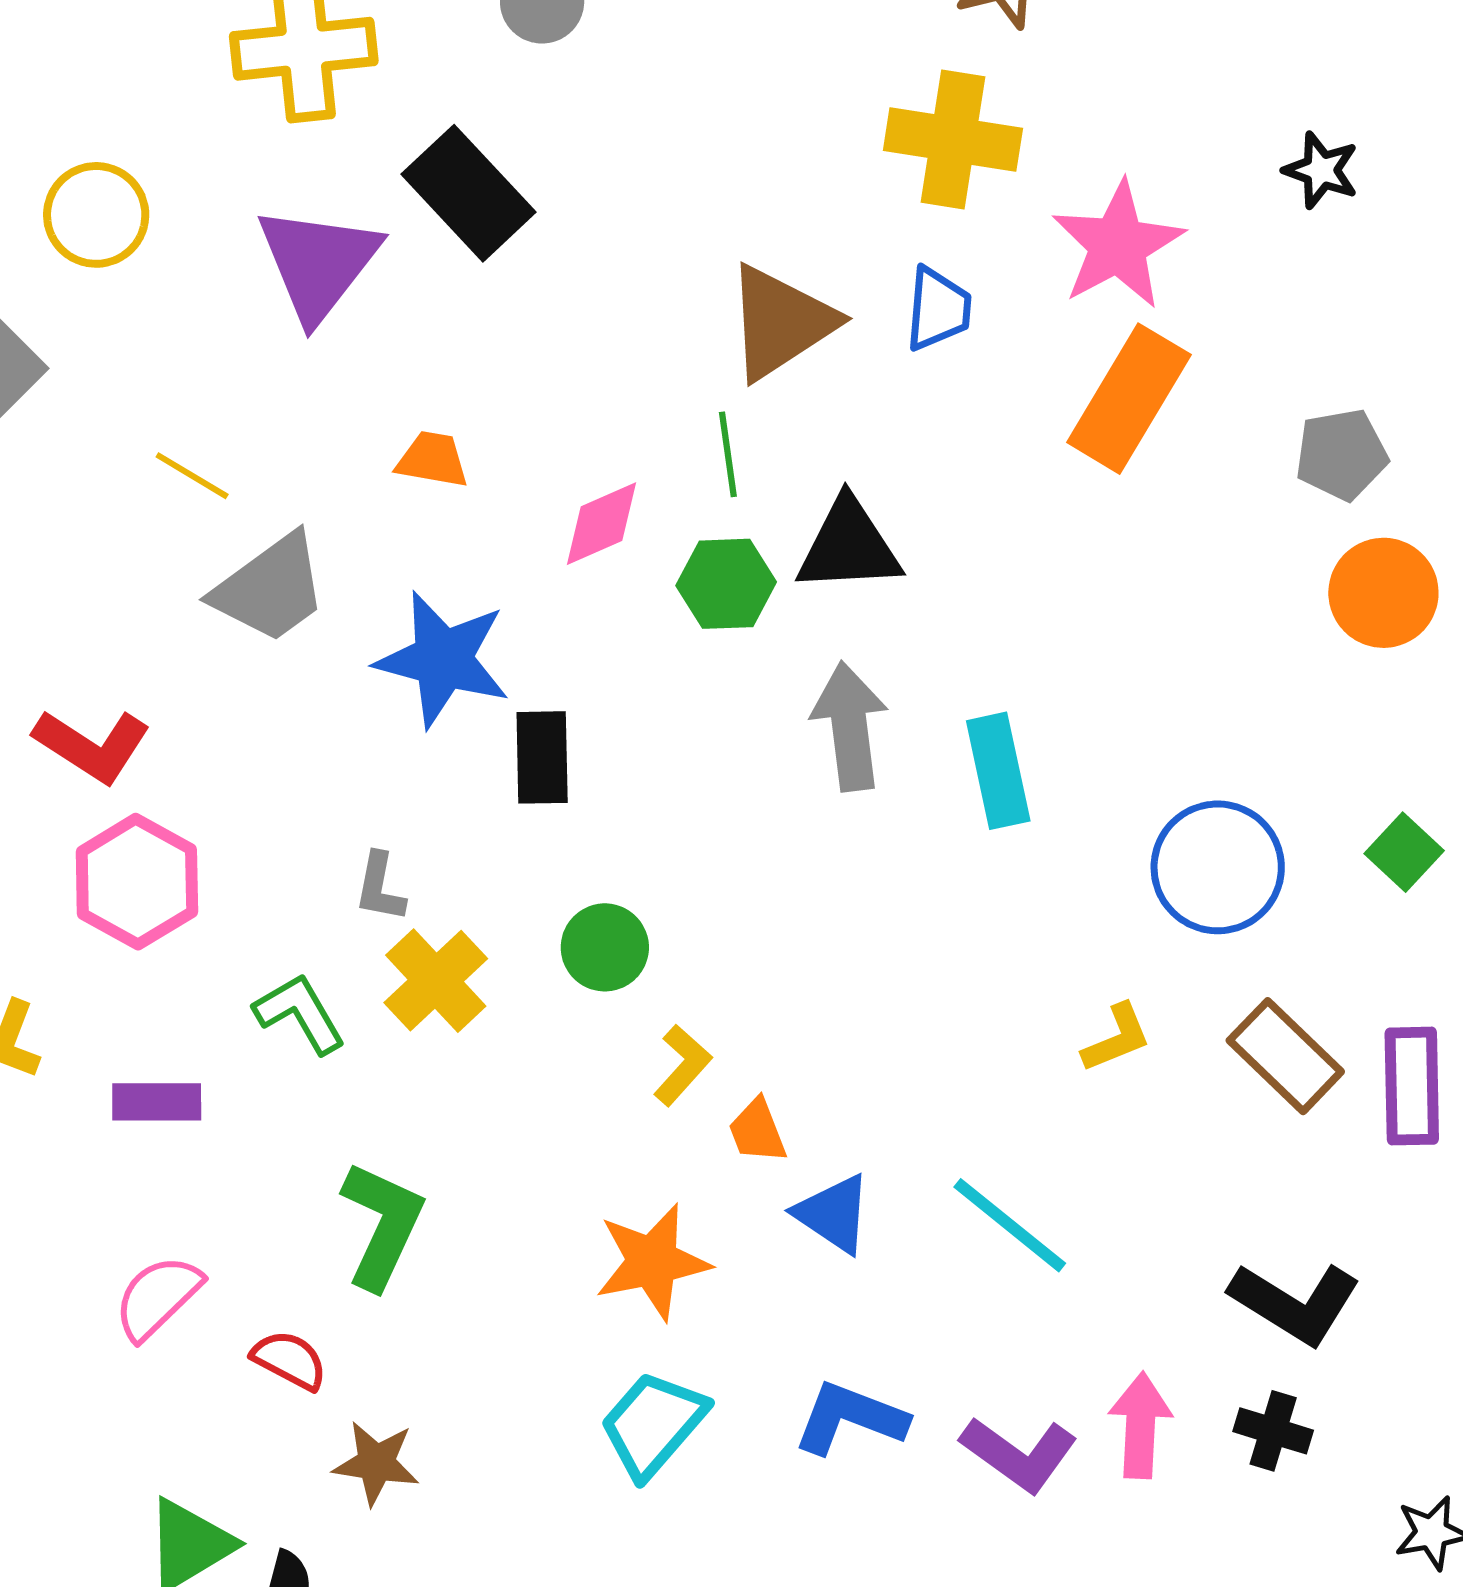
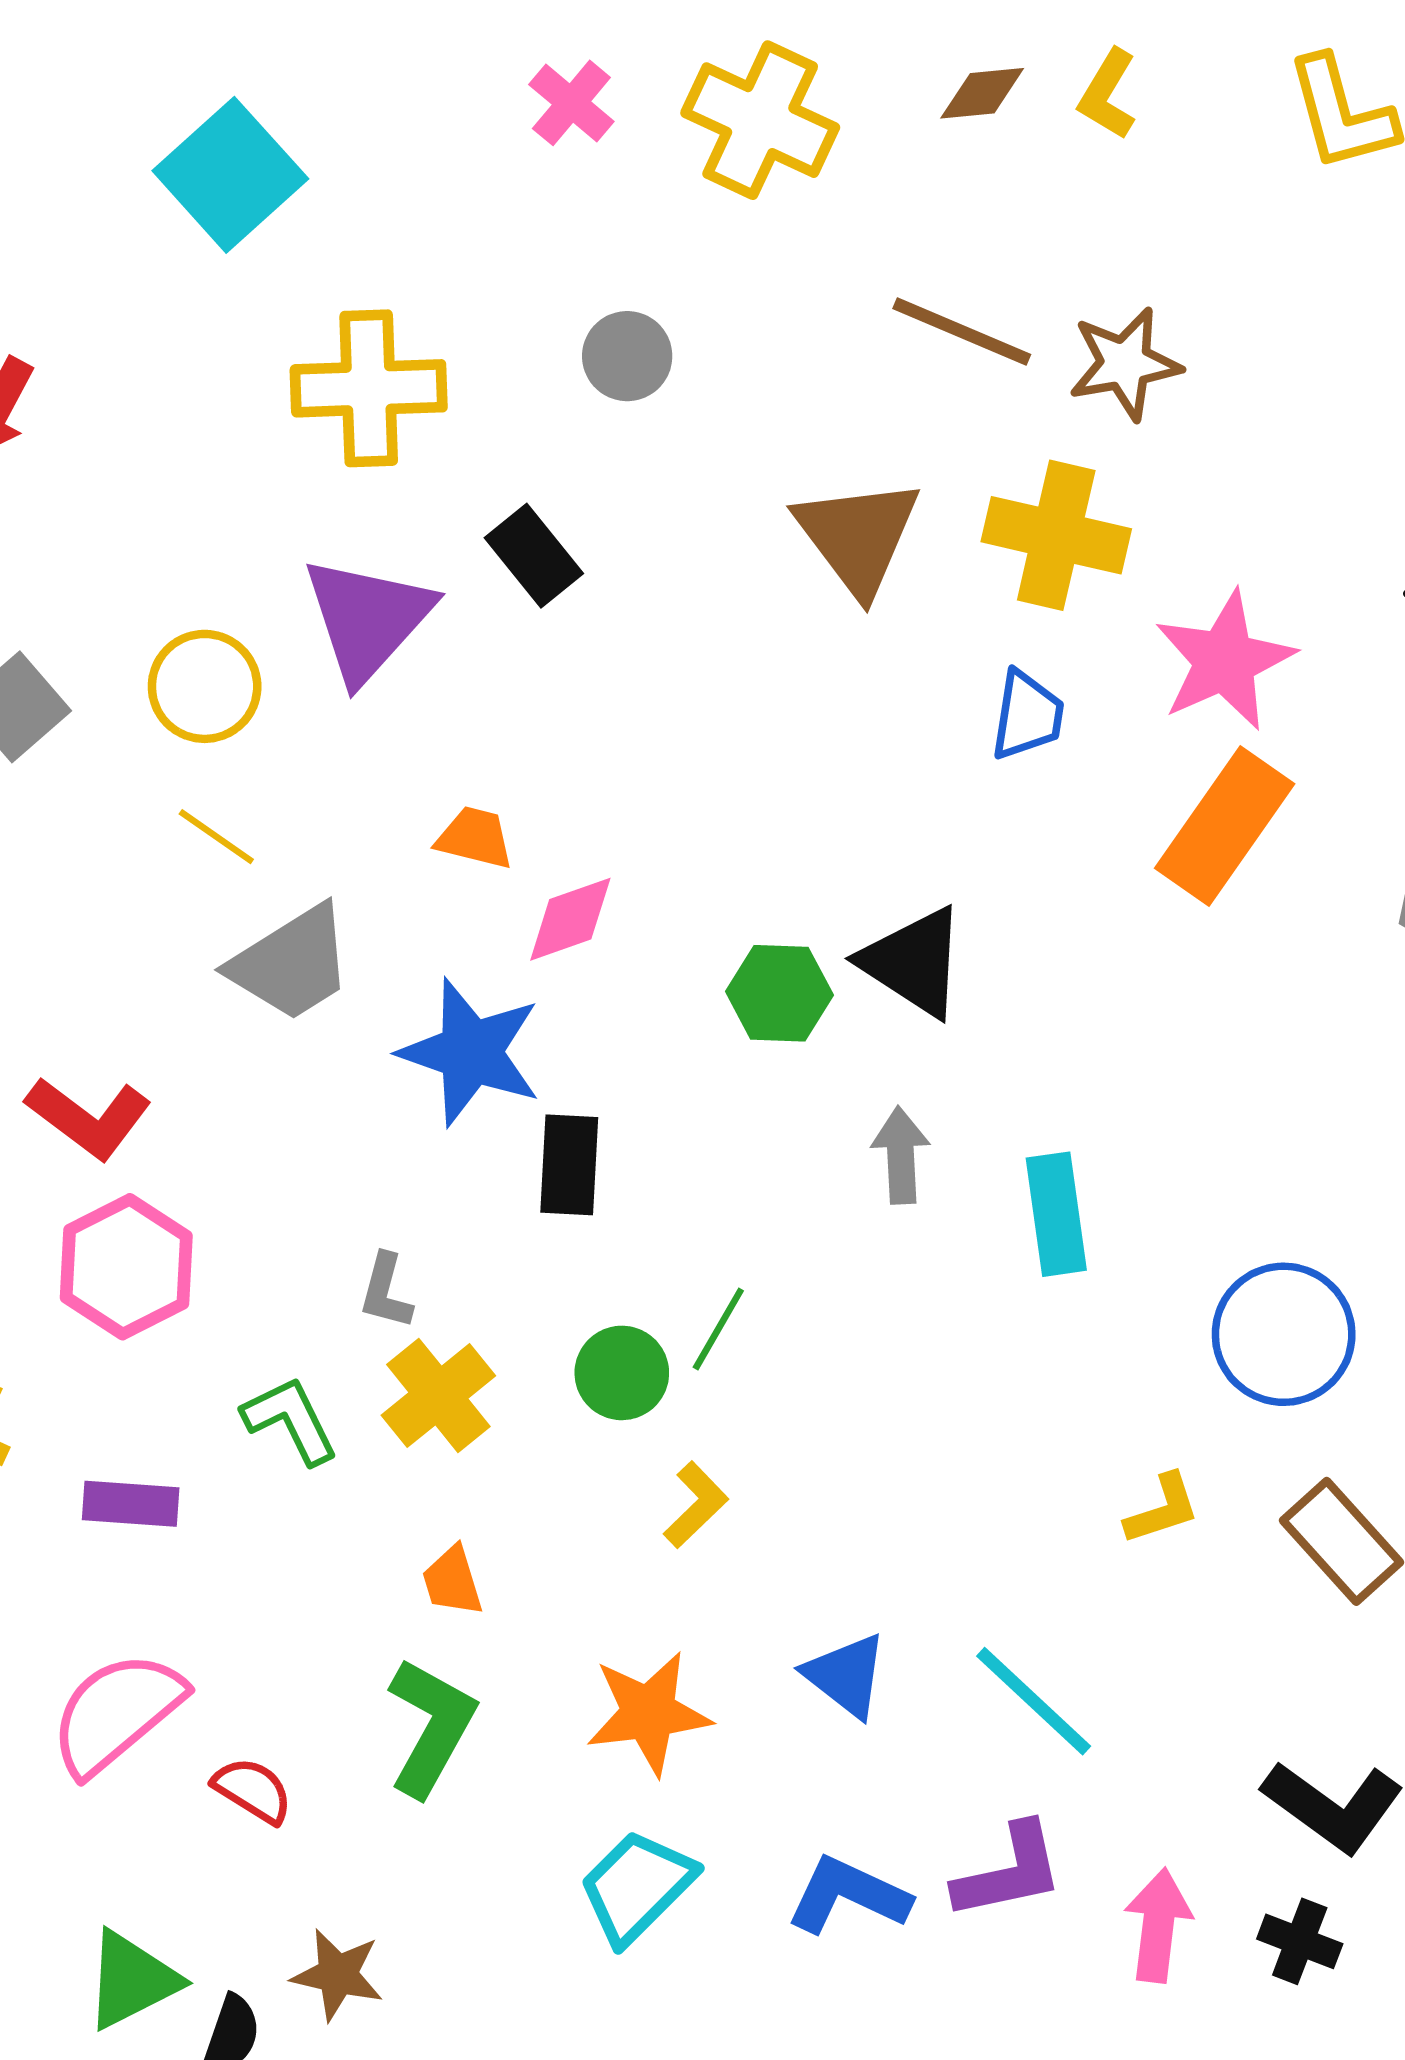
black rectangle: (469, 193) -> (534, 556), size x0.7
yellow circle: (96, 215) -> (205, 686), moved
brown triangle: (781, 322) -> (858, 536), moved, turned -38
green line: (728, 454) -> (718, 1329), moved, turned 34
pink diamond: (602, 524) -> (570, 919), moved
black triangle: (849, 546) -> (914, 962), turned 32
gray arrow: (850, 726) -> (901, 1155), size x0.7
orange trapezoid: (757, 1131) -> (452, 1581), moved
green L-shape: (382, 1225) -> (431, 1727), moved
pink semicircle: (158, 1297) -> (117, 1713), size x1.4
purple L-shape: (1019, 1454) -> (1009, 1872), moved, turned -52
brown star: (376, 1463) -> (338, 1975), moved

